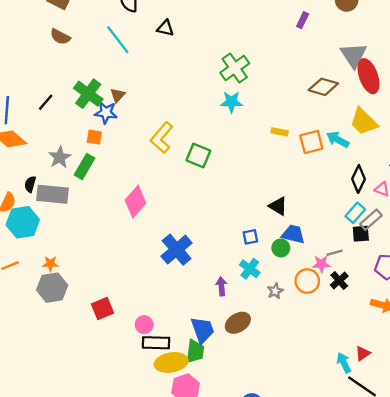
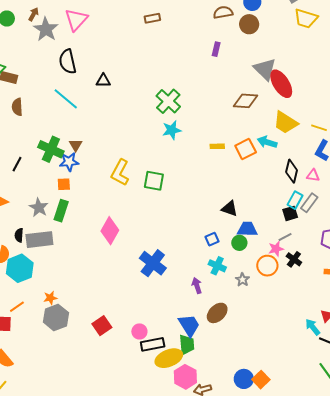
brown semicircle: (60, 37) -> (17, 107), turned 72
black square: (361, 234) -> (290, 213), moved

